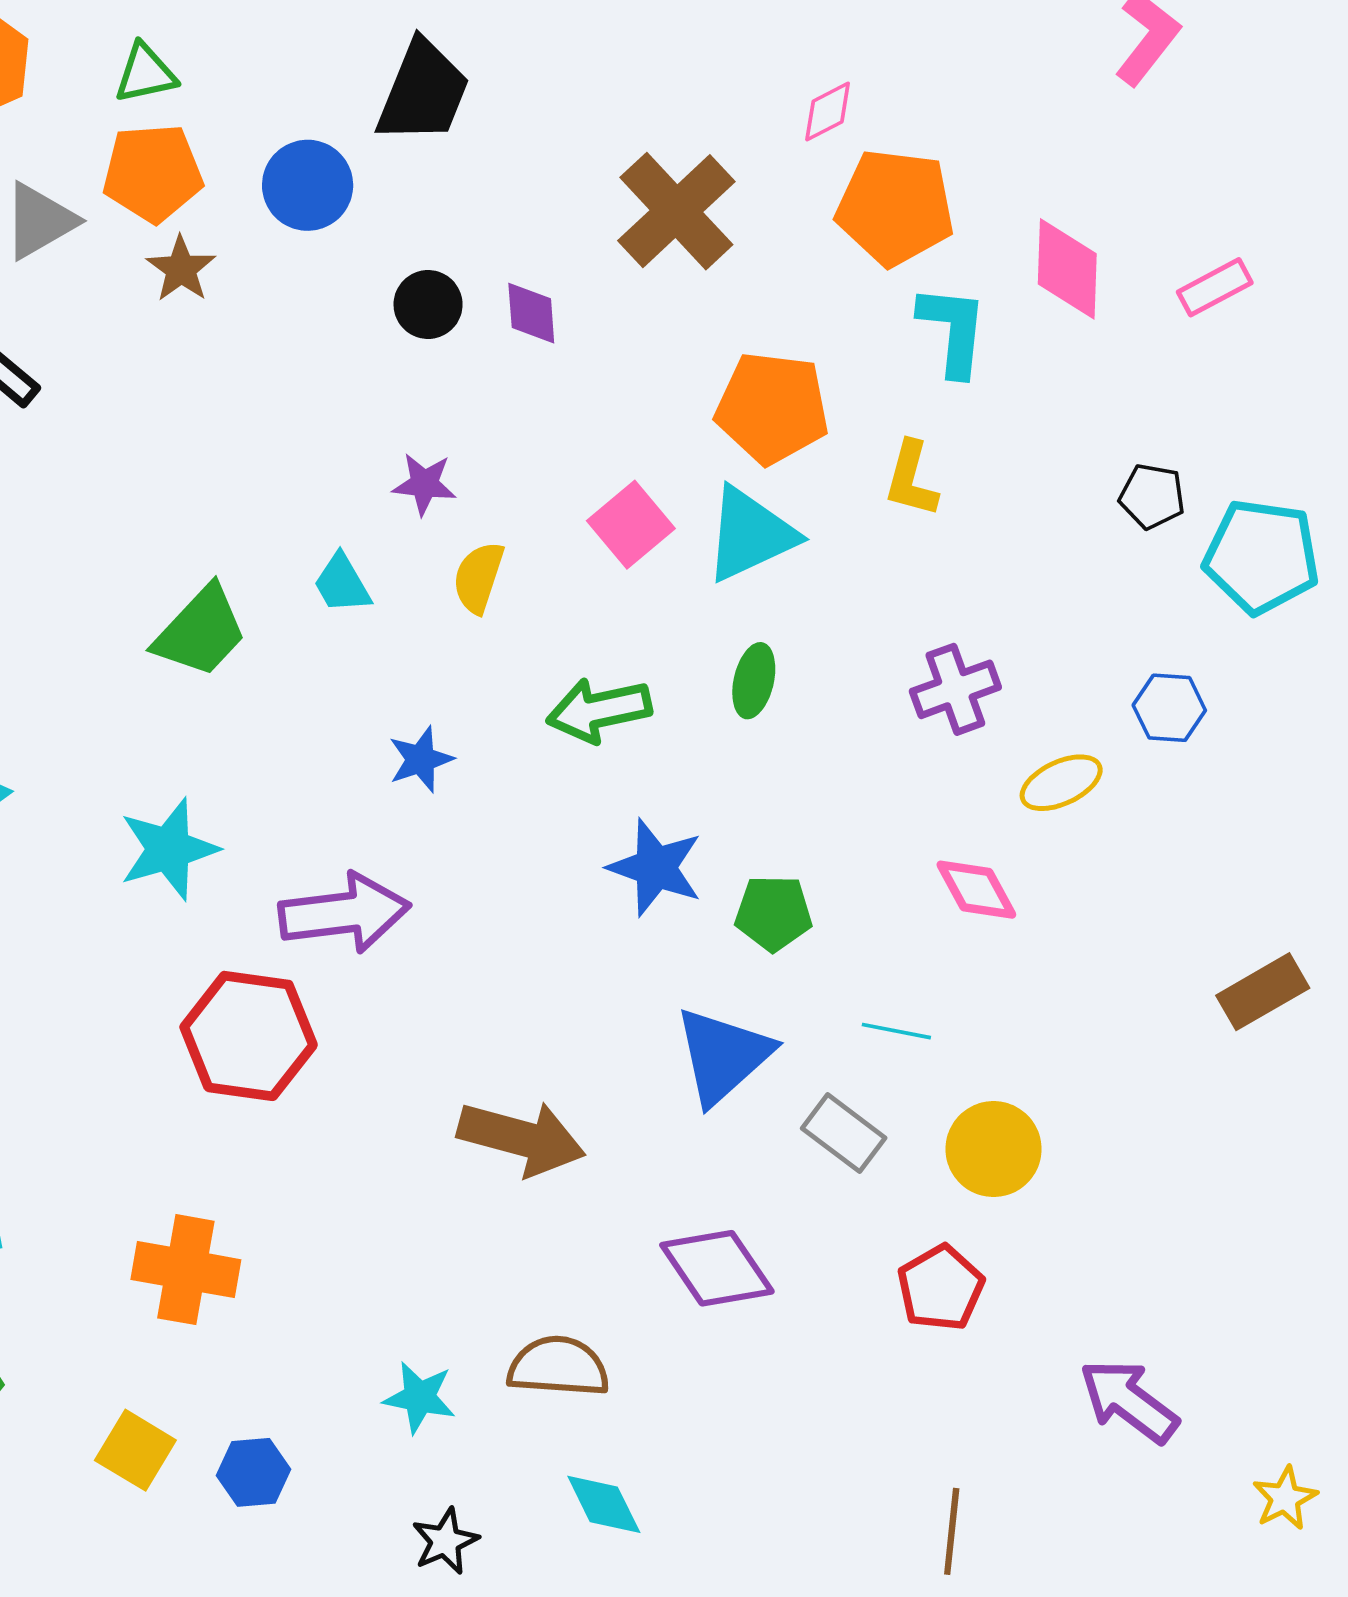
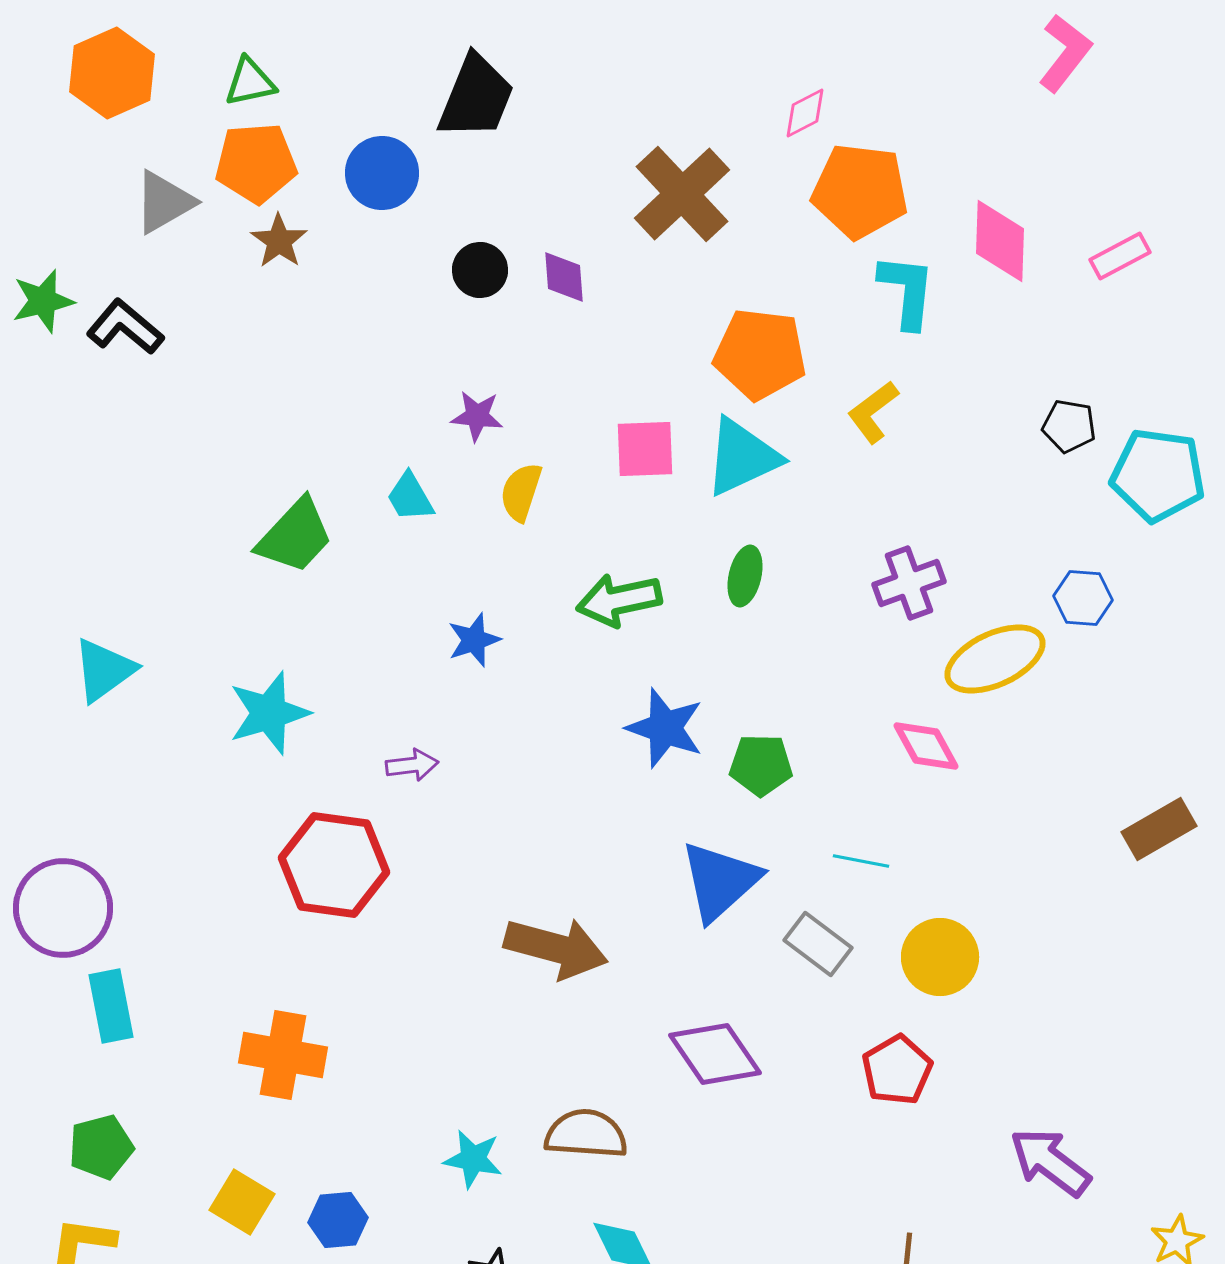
yellow L-shape: (911, 479) -> (873, 412), turned 38
pink square: (631, 525) -> (645, 449), turned 38
yellow ellipse: (1061, 783) -> (995, 659), size x1.5
purple arrow: (344, 913) -> (412, 765), size x0.5

